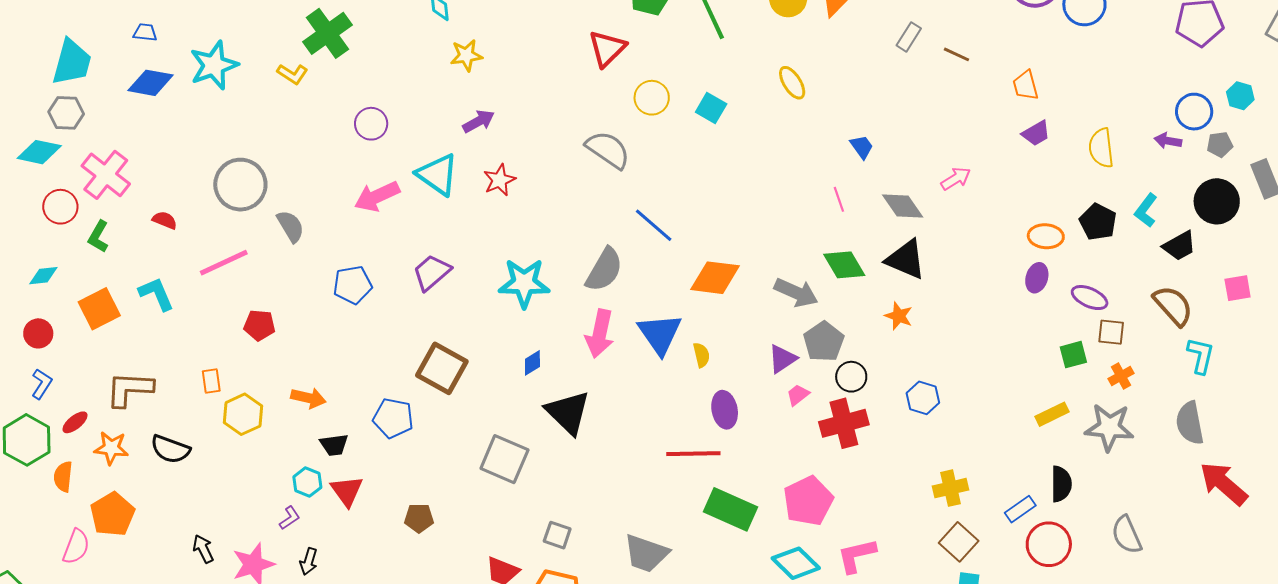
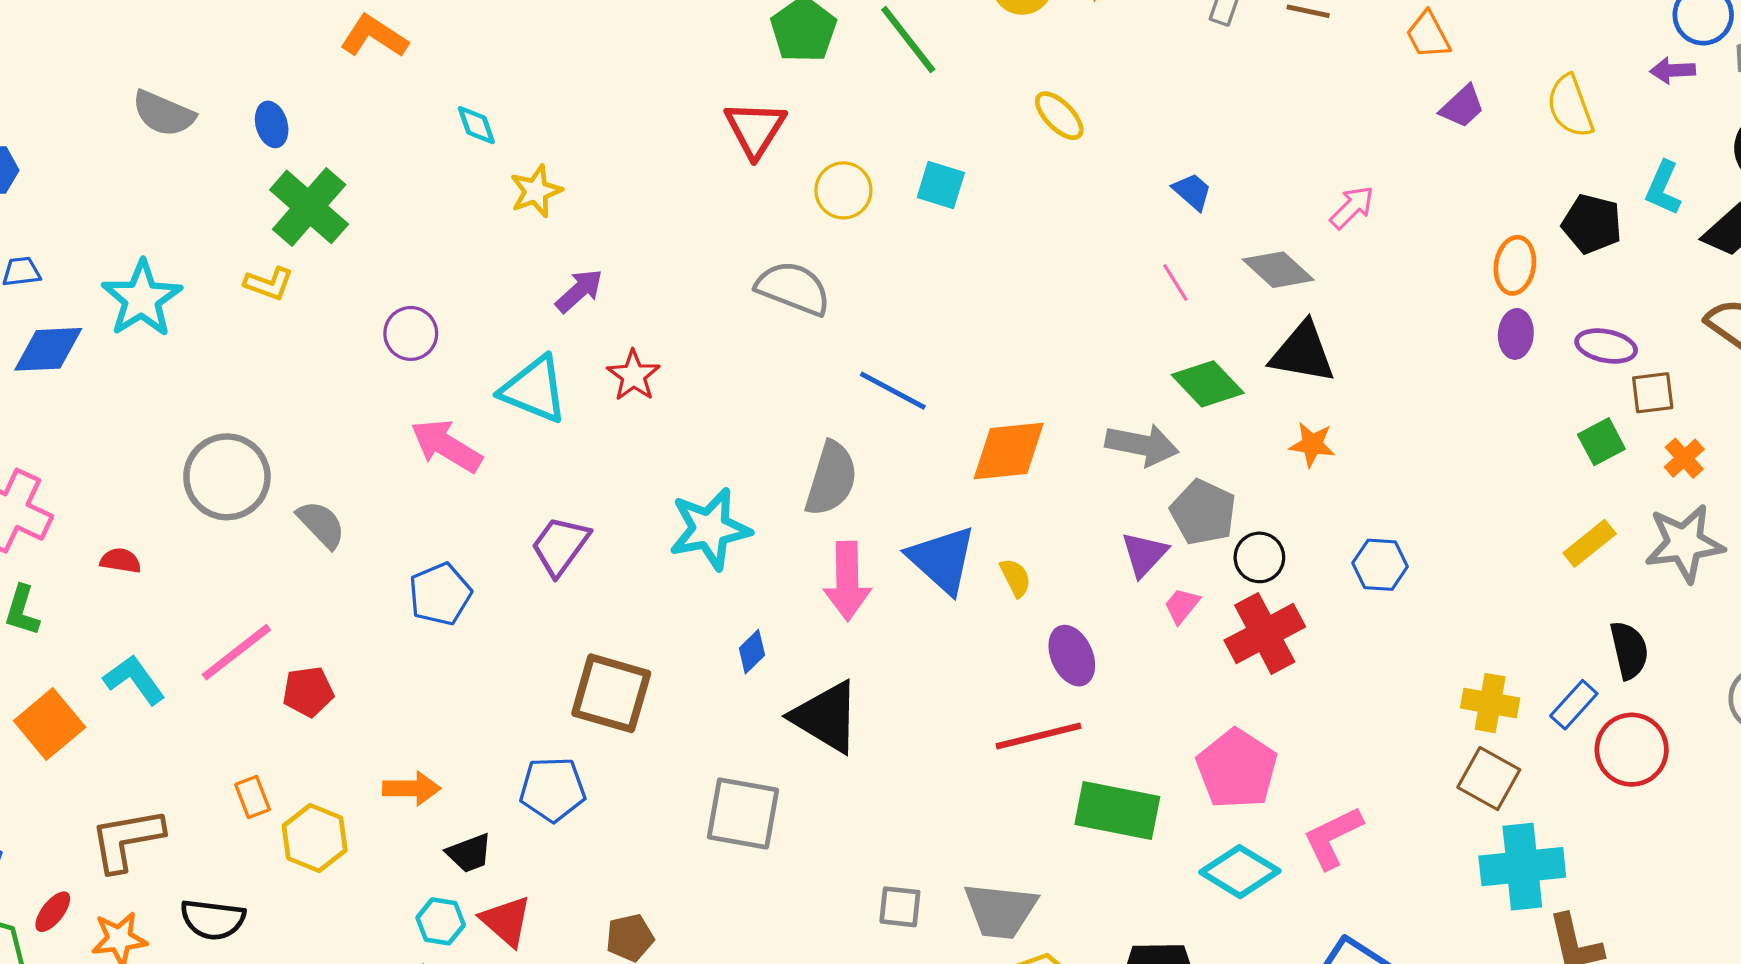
pink arrow: (377, 196) -> (446, 446), turned 69
orange ellipse: (1046, 236) -> (1515, 265), turned -72
pink line: (224, 263) -> (236, 652), moved
yellow cross: (951, 488) -> (1490, 703), moved, turned 36
gray square: (557, 535) -> (900, 907), moved

